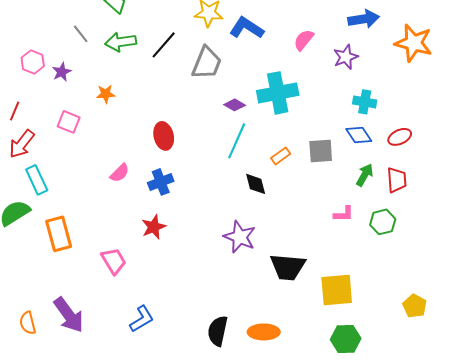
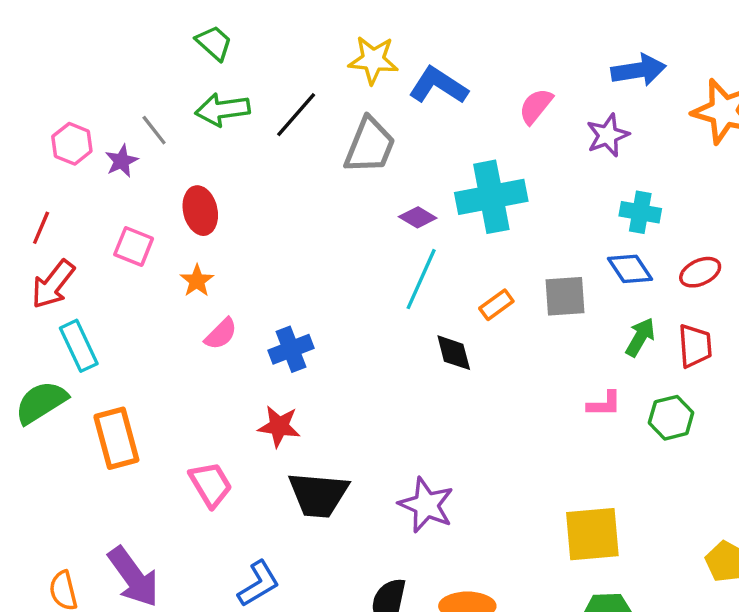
gray line: (81, 34) -> (154, 130), moved
orange star: (106, 94) -> (197, 281), moved, turned -30
red ellipse: (164, 136) -> (200, 211), moved
red star: (154, 227) -> (279, 426), turned 30
purple star: (240, 237) -> (426, 505), moved
black trapezoid: (288, 267) -> (318, 495), moved

